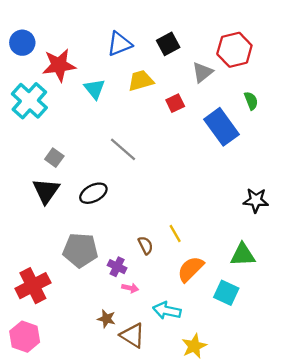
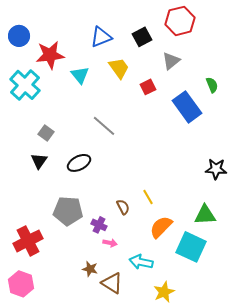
red hexagon: (234, 50) -> (180, 21), moved
yellow trapezoid: (141, 81) -> (119, 68), turned 70
black triangle: (46, 191) -> (39, 161), size x0.7
cyan square: (226, 293) -> (191, 247), size x1.4

